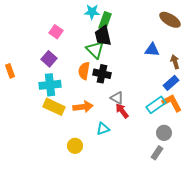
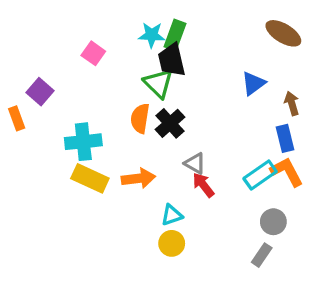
cyan star: (92, 12) -> (152, 35), moved
blue triangle: (152, 50) -> (253, 83), turned -42
purple square: (49, 59) -> (40, 92), moved
black cross: (102, 74) -> (170, 123), turned 36
blue rectangle: (171, 83) -> (285, 138), turned -63
yellow circle: (75, 146) -> (172, 243), moved

